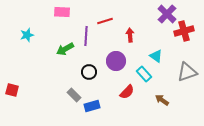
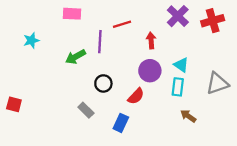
purple cross: (167, 14) -> (178, 16), moved
red cross: (184, 31) -> (213, 21), moved
purple circle: (116, 61) -> (150, 71), moved
cyan rectangle: (144, 74) -> (178, 87), moved, turned 49
red semicircle: (127, 92) -> (136, 96), moved
blue rectangle: (92, 106) -> (121, 123), moved, turned -49

